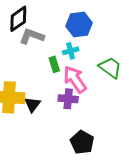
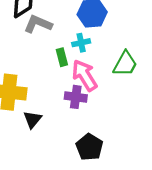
green trapezoid: (110, 68) -> (125, 64), turned 80
black triangle: (32, 105) -> (32, 120), moved

